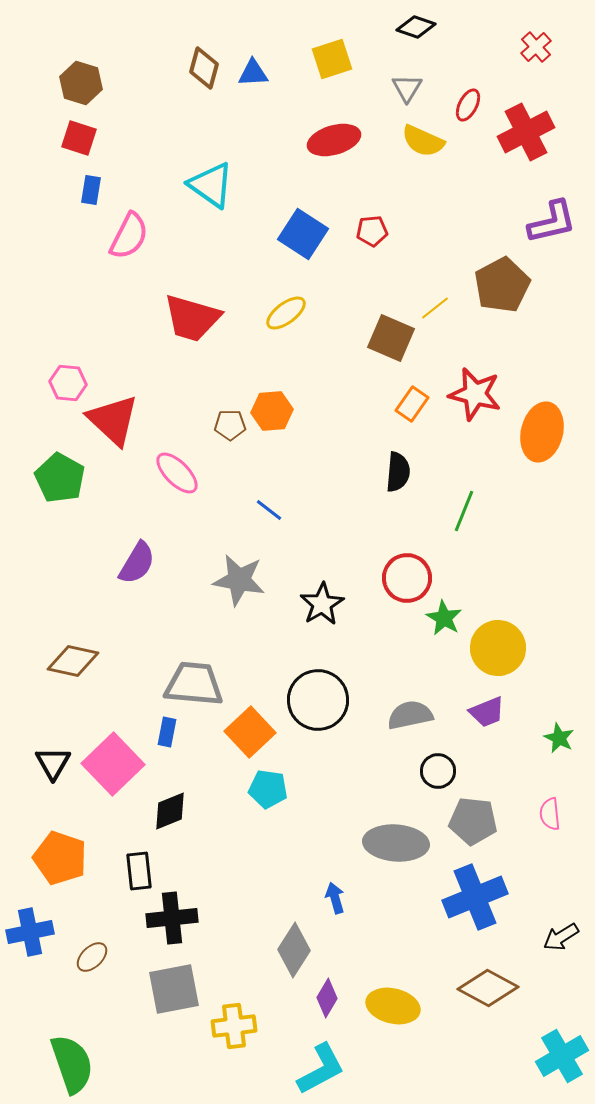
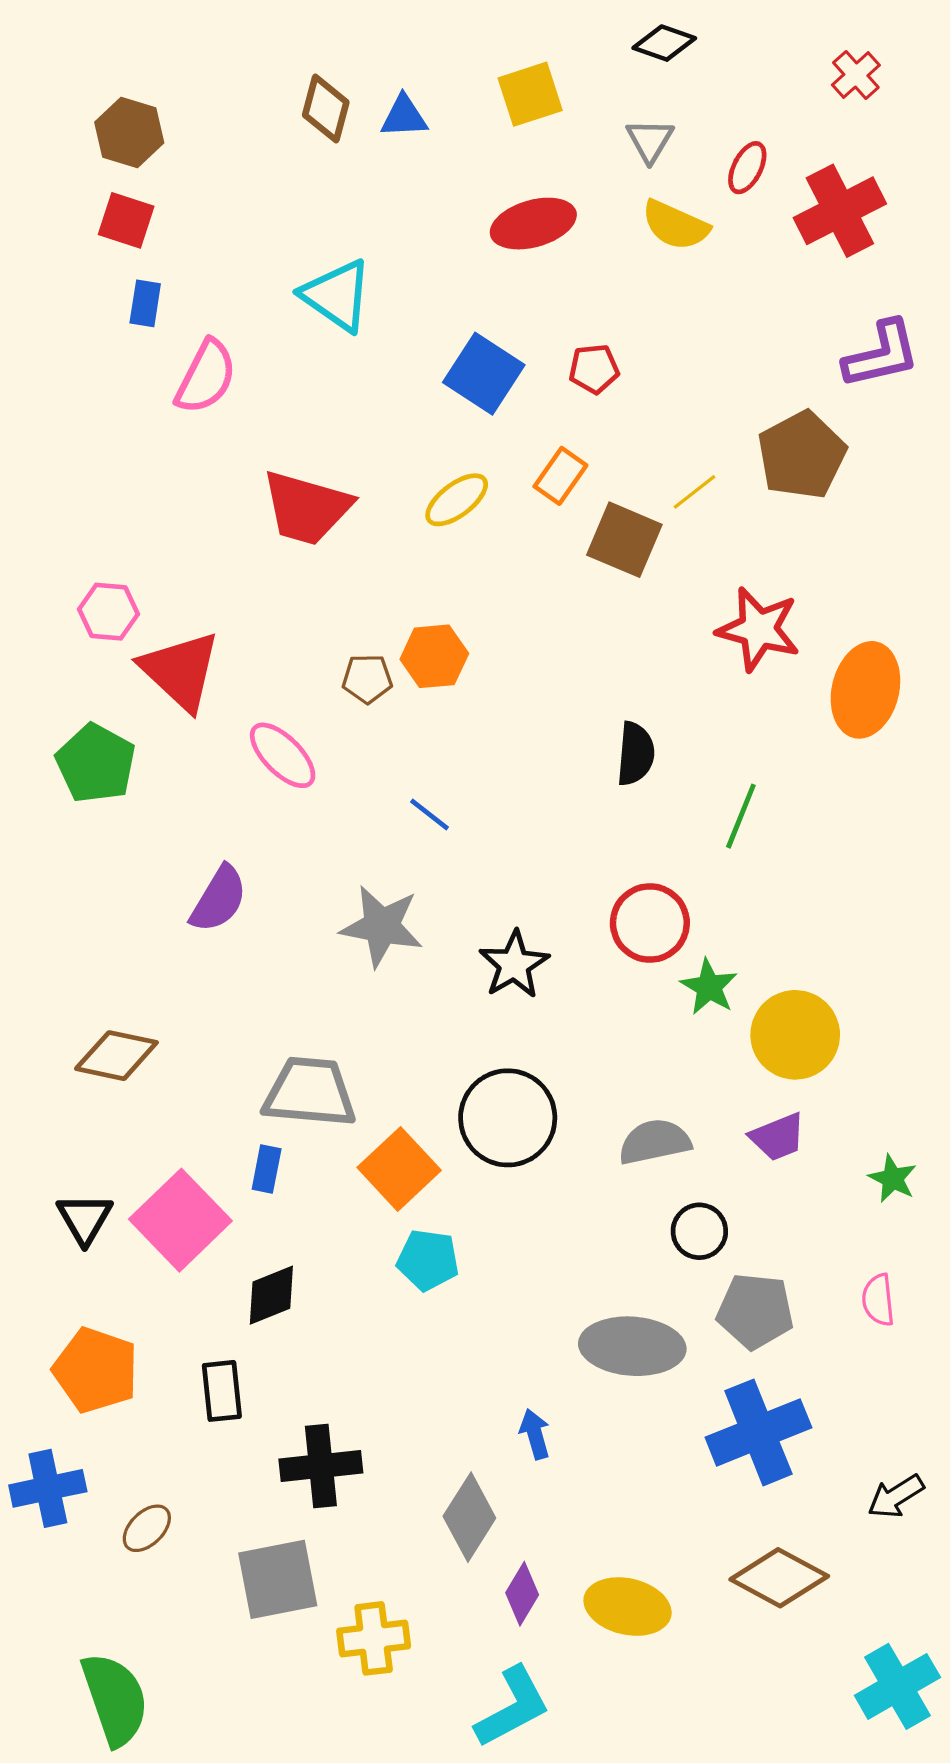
orange rectangle: (412, 404) -> (560, 476), moved
black cross: (172, 918) -> (321, 1466), moved

